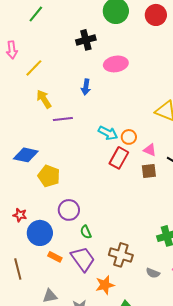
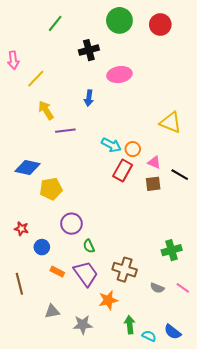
green line: (36, 14) -> (55, 23), moved
yellow pentagon: (49, 176) -> (51, 189), turned -30
blue circle: (40, 233) -> (42, 247), size x0.6

